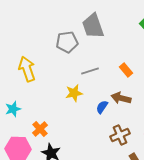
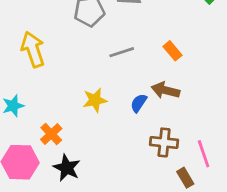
yellow star: (74, 93) -> (95, 100), moved
brown cross: (120, 135) -> (164, 142), turned 30

